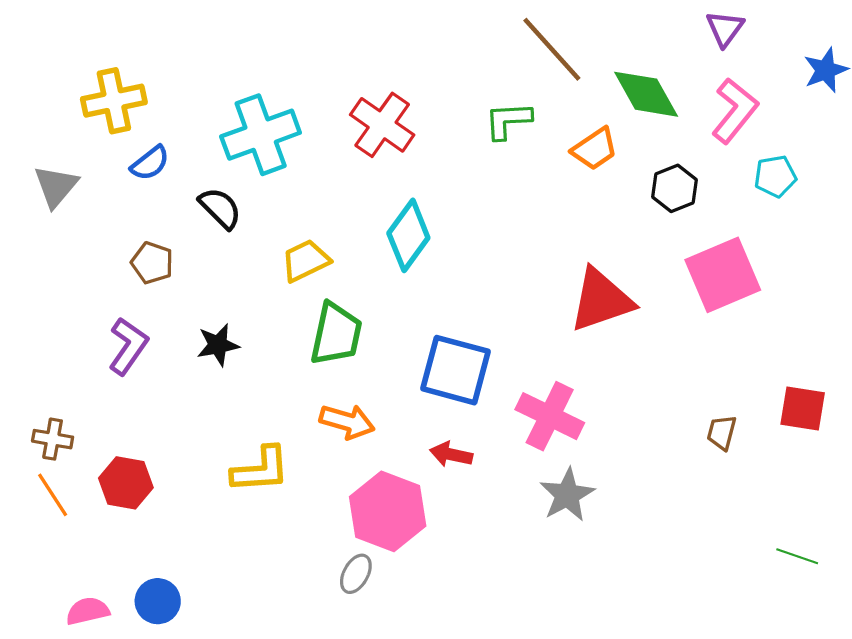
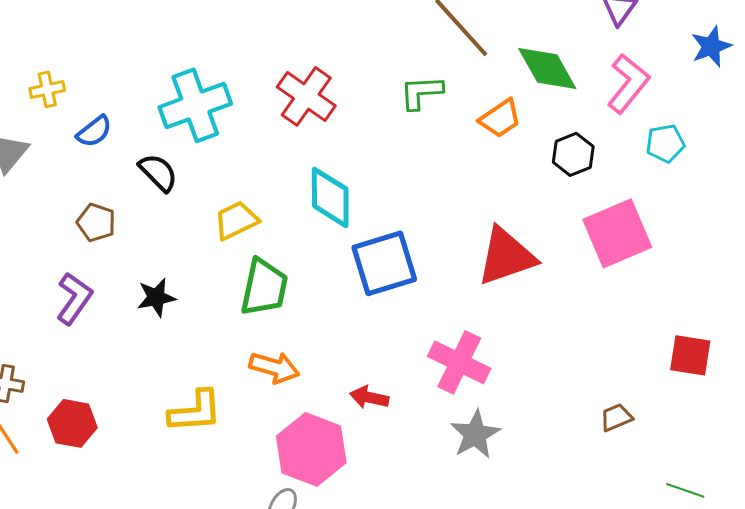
yellow cross: (114, 101) -> (47, 89), moved, size x0.6
cyan diamond: (408, 235) -> (330, 197), turned -36
blue square: (456, 370) -> (384, 263), moved, turned -32
brown trapezoid: (722, 433) -> (616, 417), moved, turned 52

